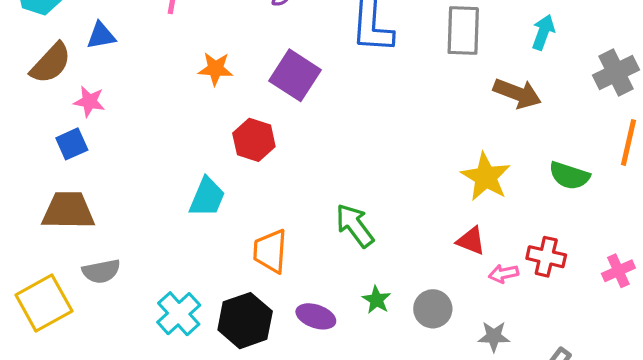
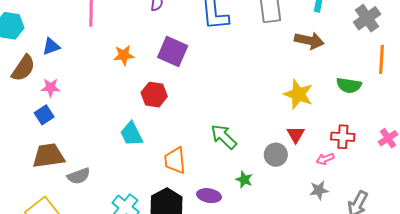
cyan trapezoid: (207, 197) -> (131, 134), turned 140
red triangle: (471, 241) -> (296, 134), turned 48
gray semicircle: (101, 271) -> (79, 176), moved
pink arrow: (504, 274) -> (325, 159), moved
gray circle: (433, 309) -> (276, 155), moved

